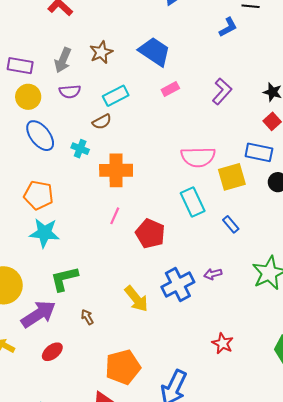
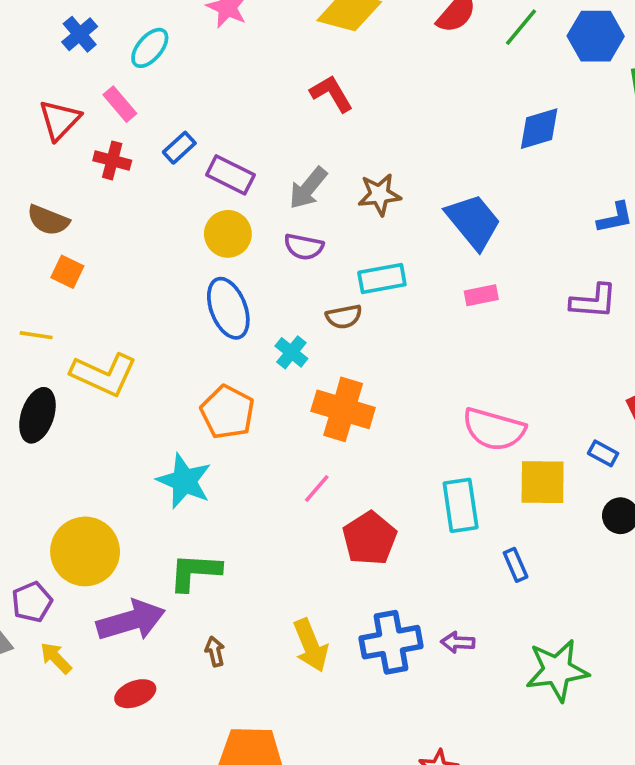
purple L-shape: (222, 91) -> (594, 301), moved, turned 36
blue rectangle: (259, 152) -> (603, 453), size x0.6
orange pentagon: (39, 195) -> (227, 412), moved

